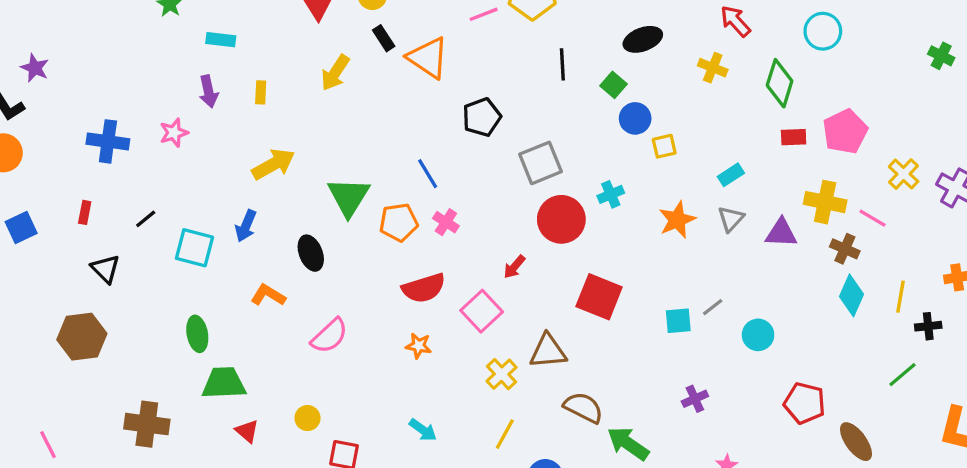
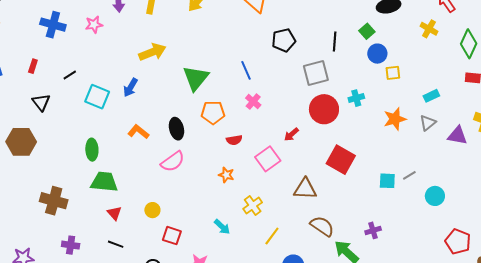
black line: (562, 64) -> (335, 41), moved
orange pentagon: (399, 222) -> (213, 113), moved
black ellipse: (311, 253) -> (176, 129), moved
red semicircle: (424, 288) -> (234, 140), size x0.6
yellow cross: (502, 374) -> (253, 206), moved
purple cross: (695, 399) -> (373, 230), moved

